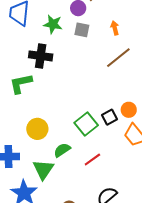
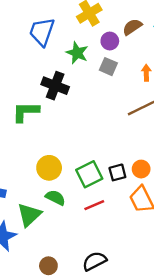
yellow circle: (37, 129) -> (49, 168), moved
green semicircle: (62, 150) -> (55, 198), turned 48
red line: (92, 159) -> (94, 205), moved

